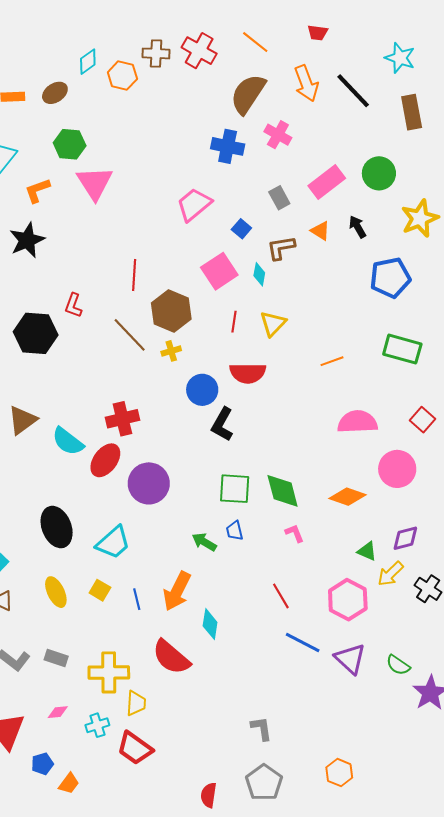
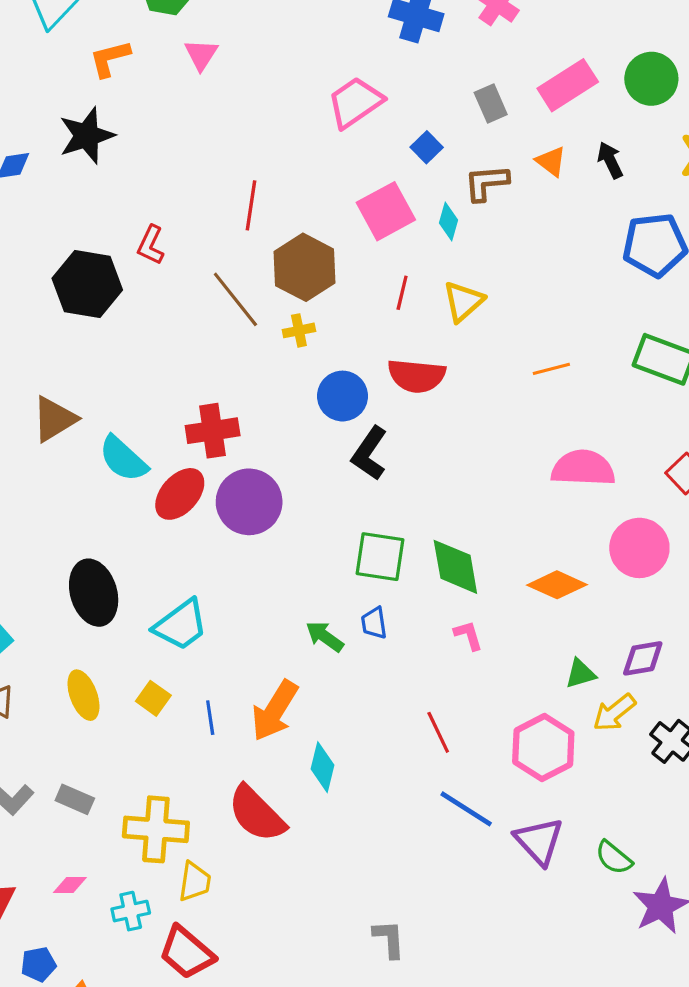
pink triangle: (95, 183) -> (201, 55), size x0.6
purple circle: (149, 483) -> (249, 502), moved
green triangle: (367, 551) -> (580, 674), turned -45

